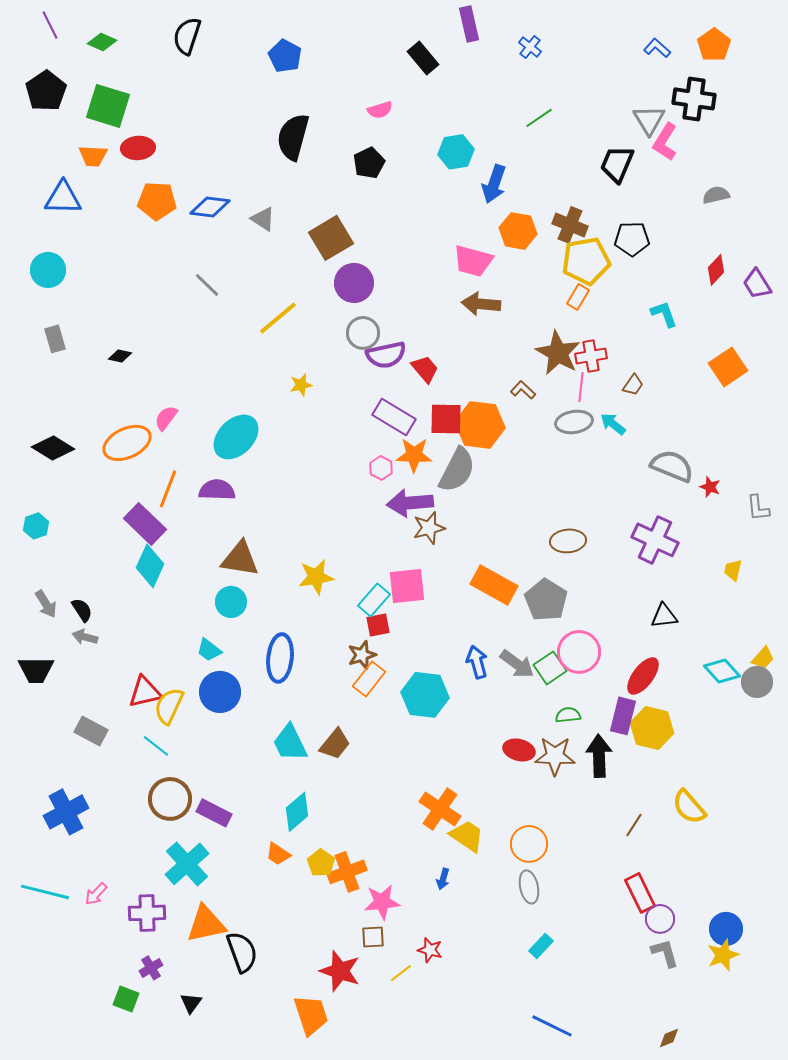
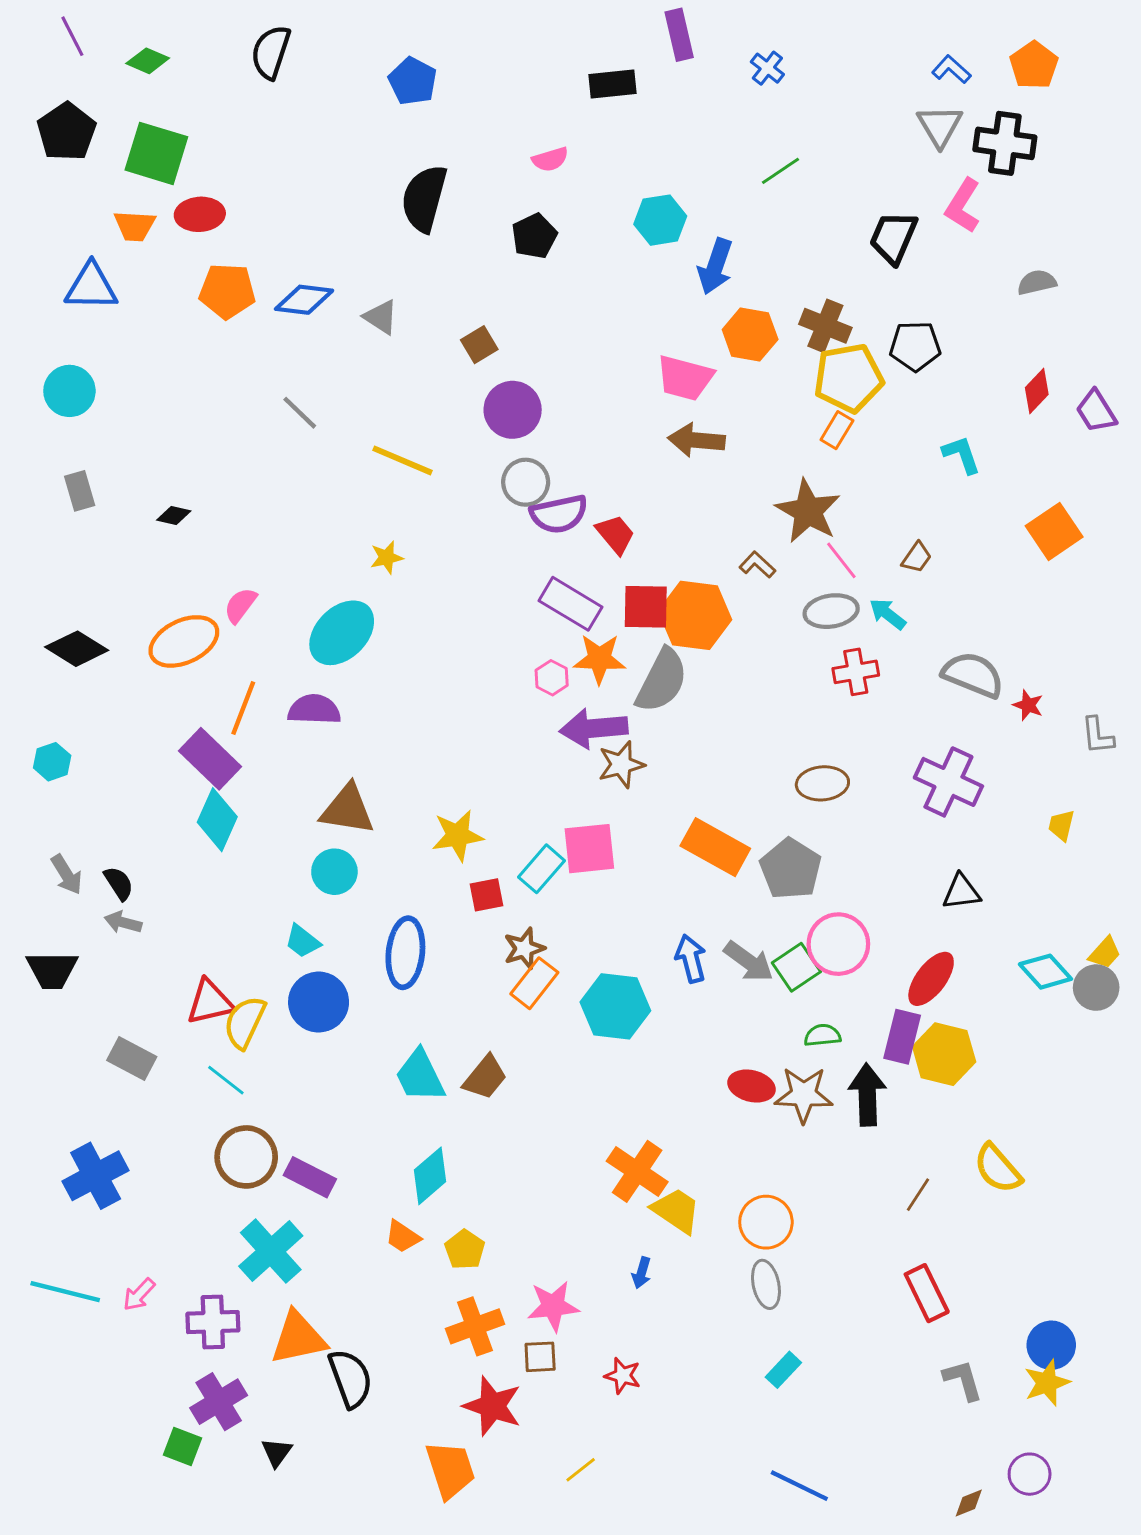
black rectangle: (423, 58) -> (612, 84), turned -56
gray triangle: (649, 120) -> (940, 126), moved
brown square: (331, 238) -> (479, 345), size x0.6
yellow line: (278, 318) -> (403, 460), turned 63
red cross: (591, 356) -> (856, 672), moved
yellow star: (301, 385) -> (387, 557), moved
pink line: (581, 387) -> (841, 560), turned -44
red square: (378, 625) -> (487, 895), moved
orange cross: (347, 872) -> (475, 1326), moved
purple circle: (660, 919) -> (1030, 1474), moved
purple cross: (151, 968) -> (219, 1402), size x1.6
yellow line: (401, 973) -> (581, 1470), moved

